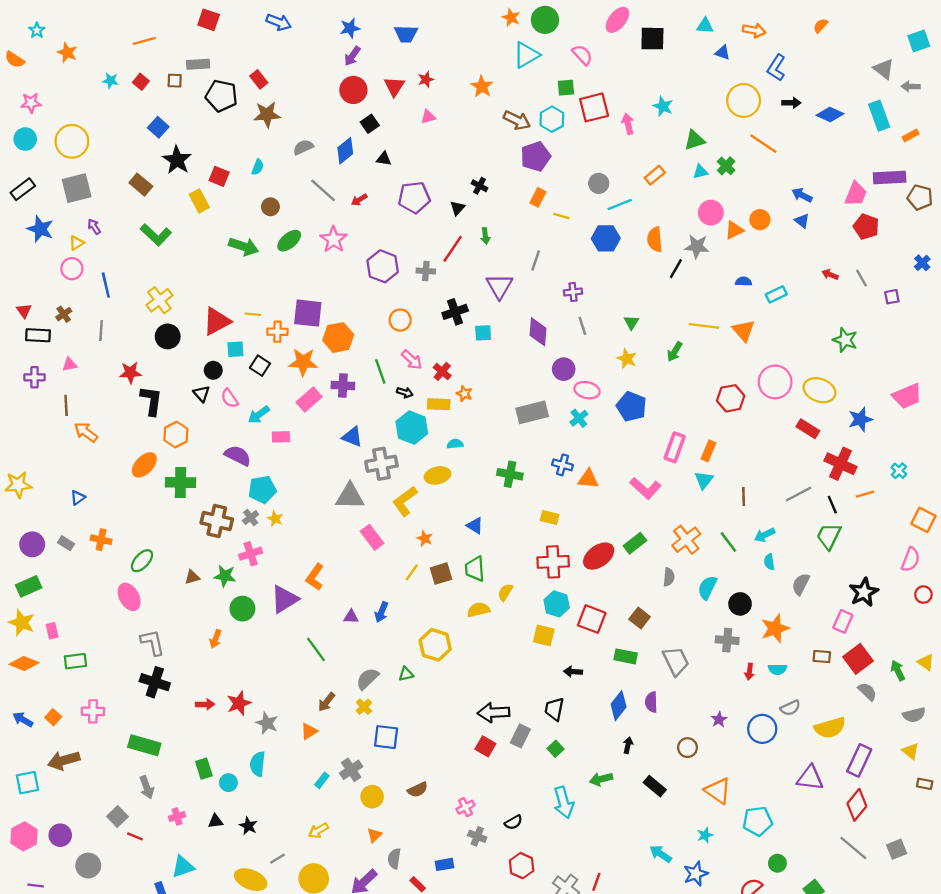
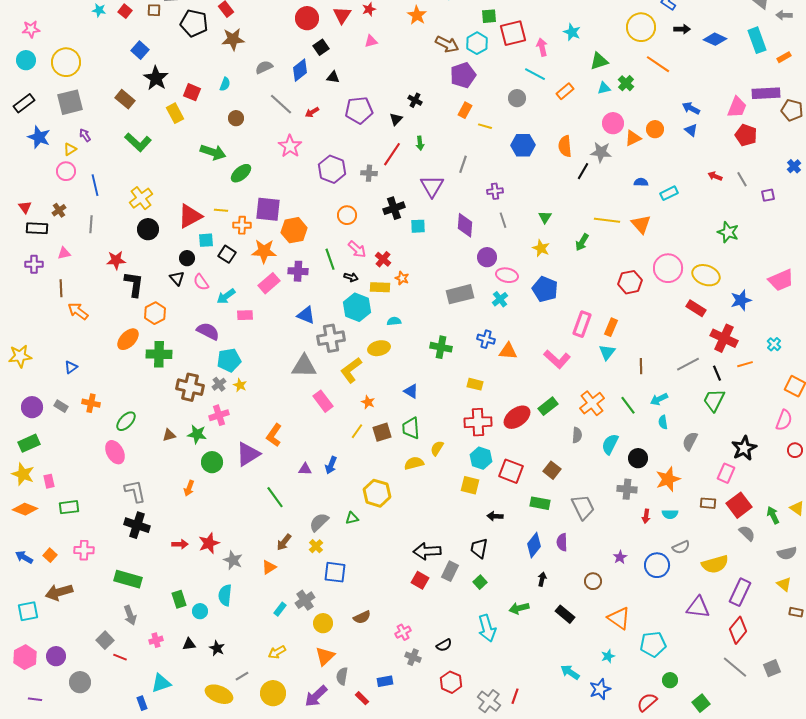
cyan line: (620, 204) -> (535, 74), moved, turned 50
green ellipse: (289, 241) -> (241, 173), moved
orange triangle: (374, 835) -> (325, 656), size x1.5

